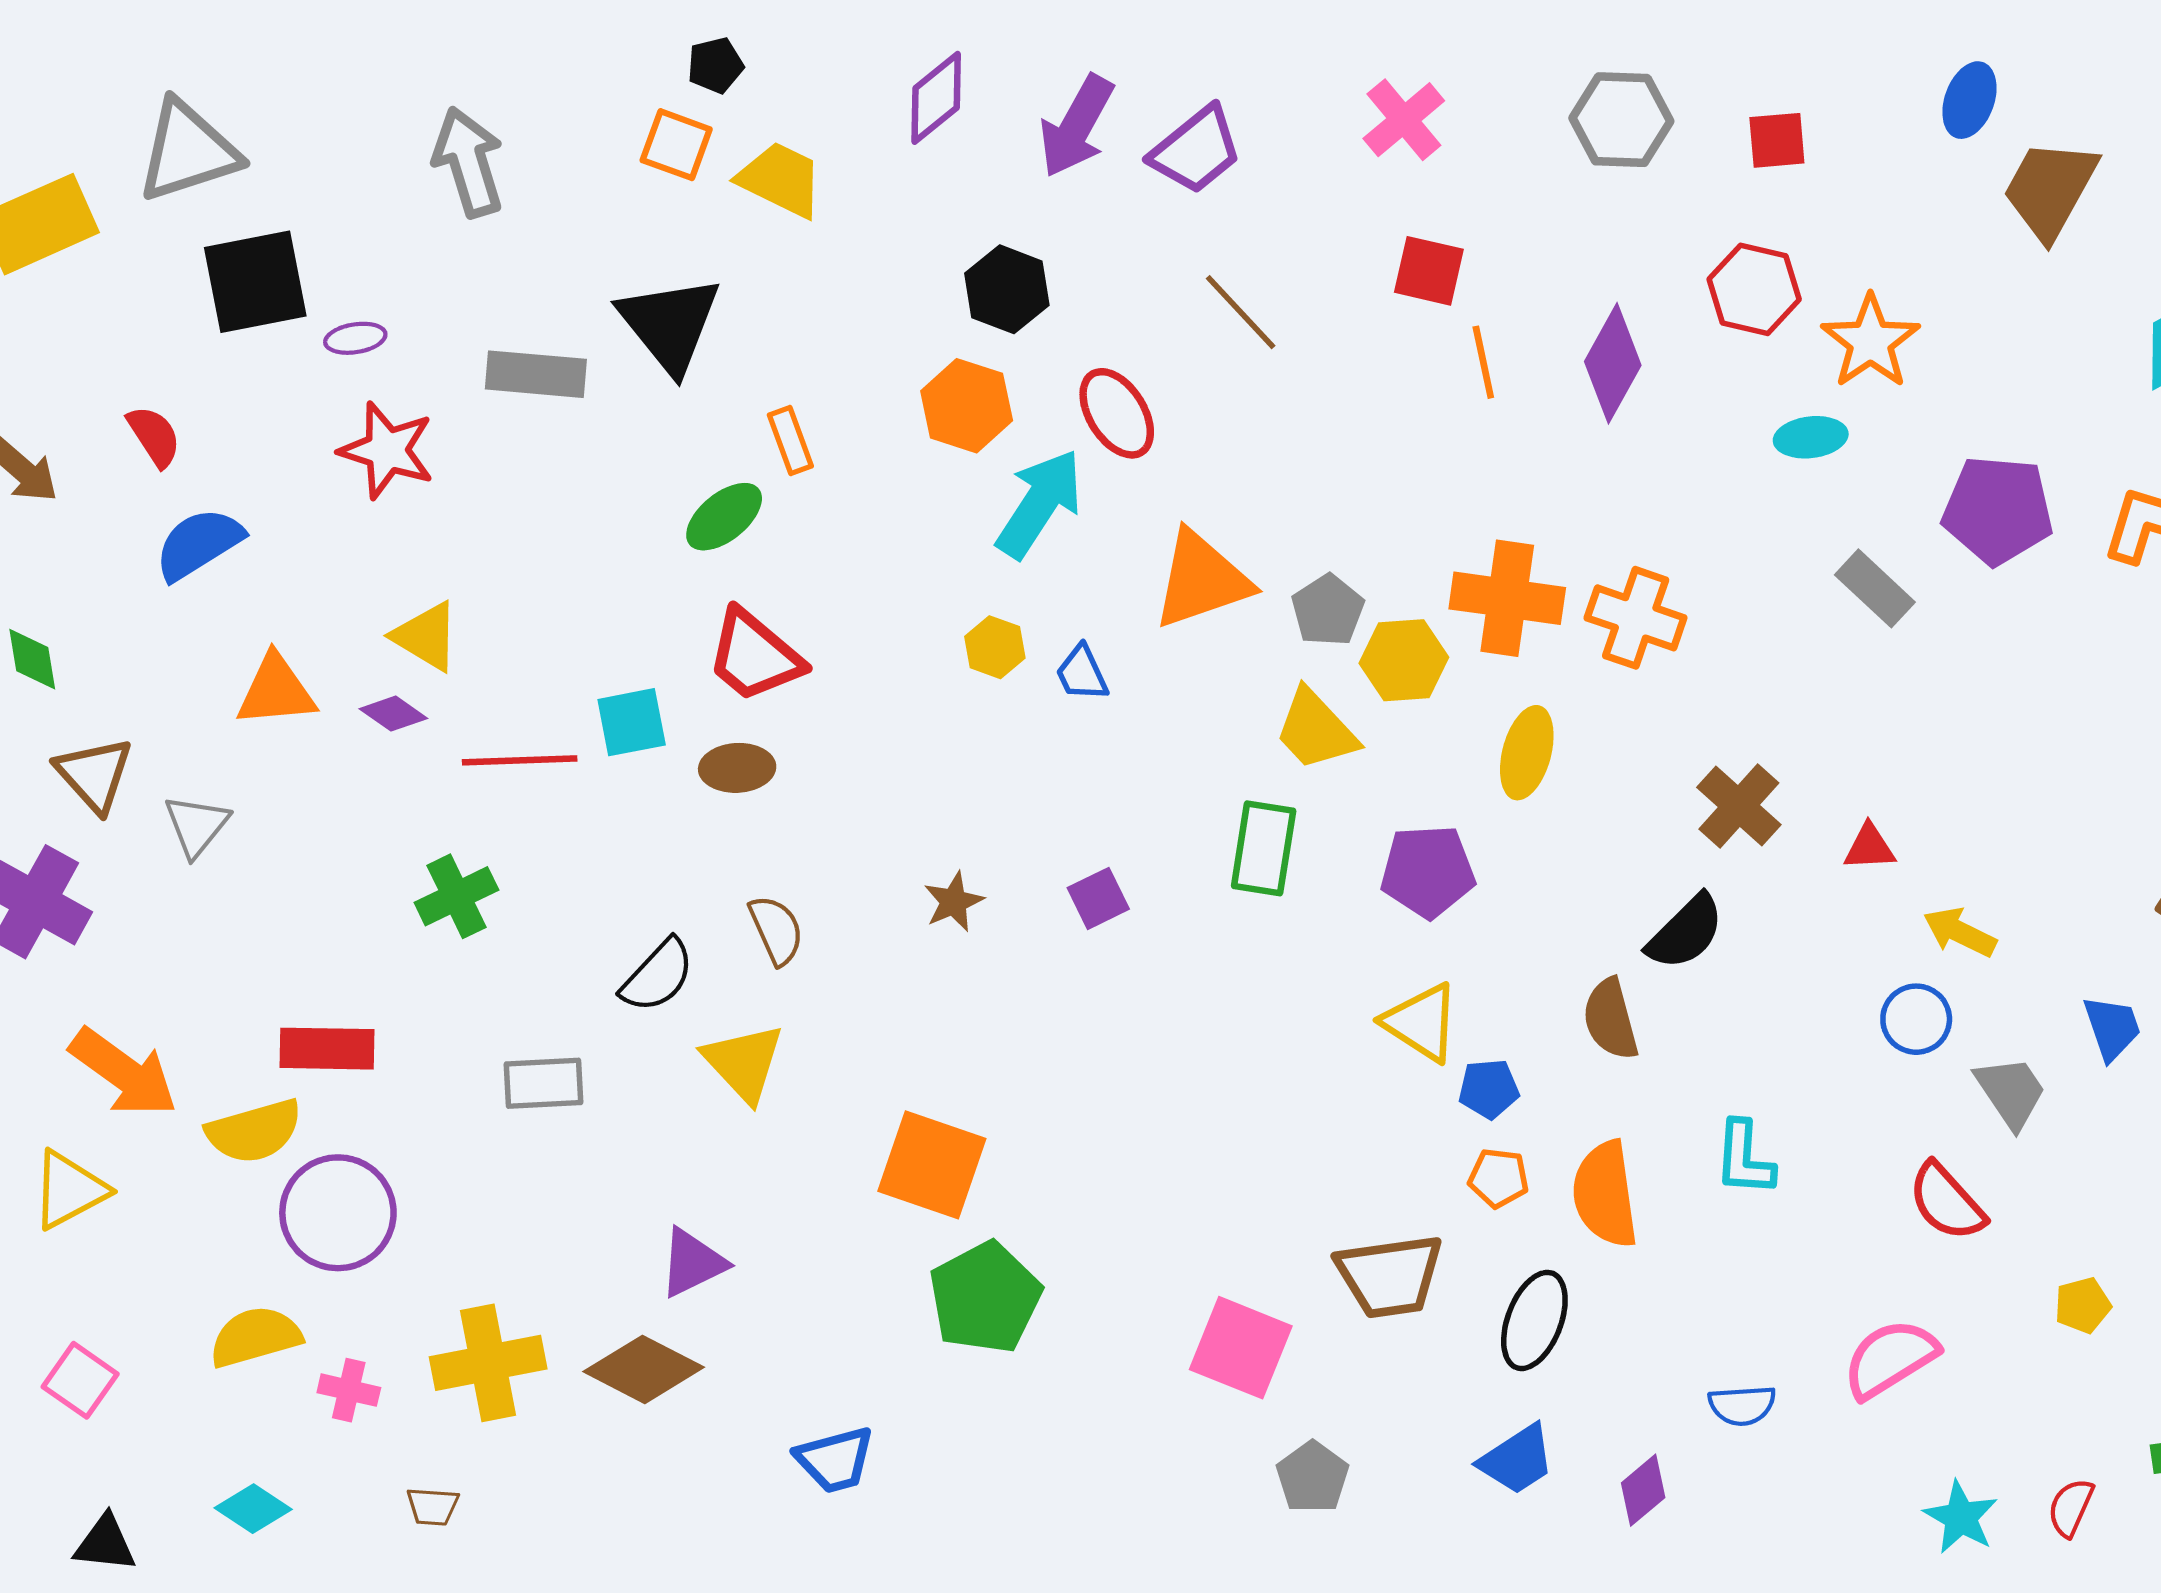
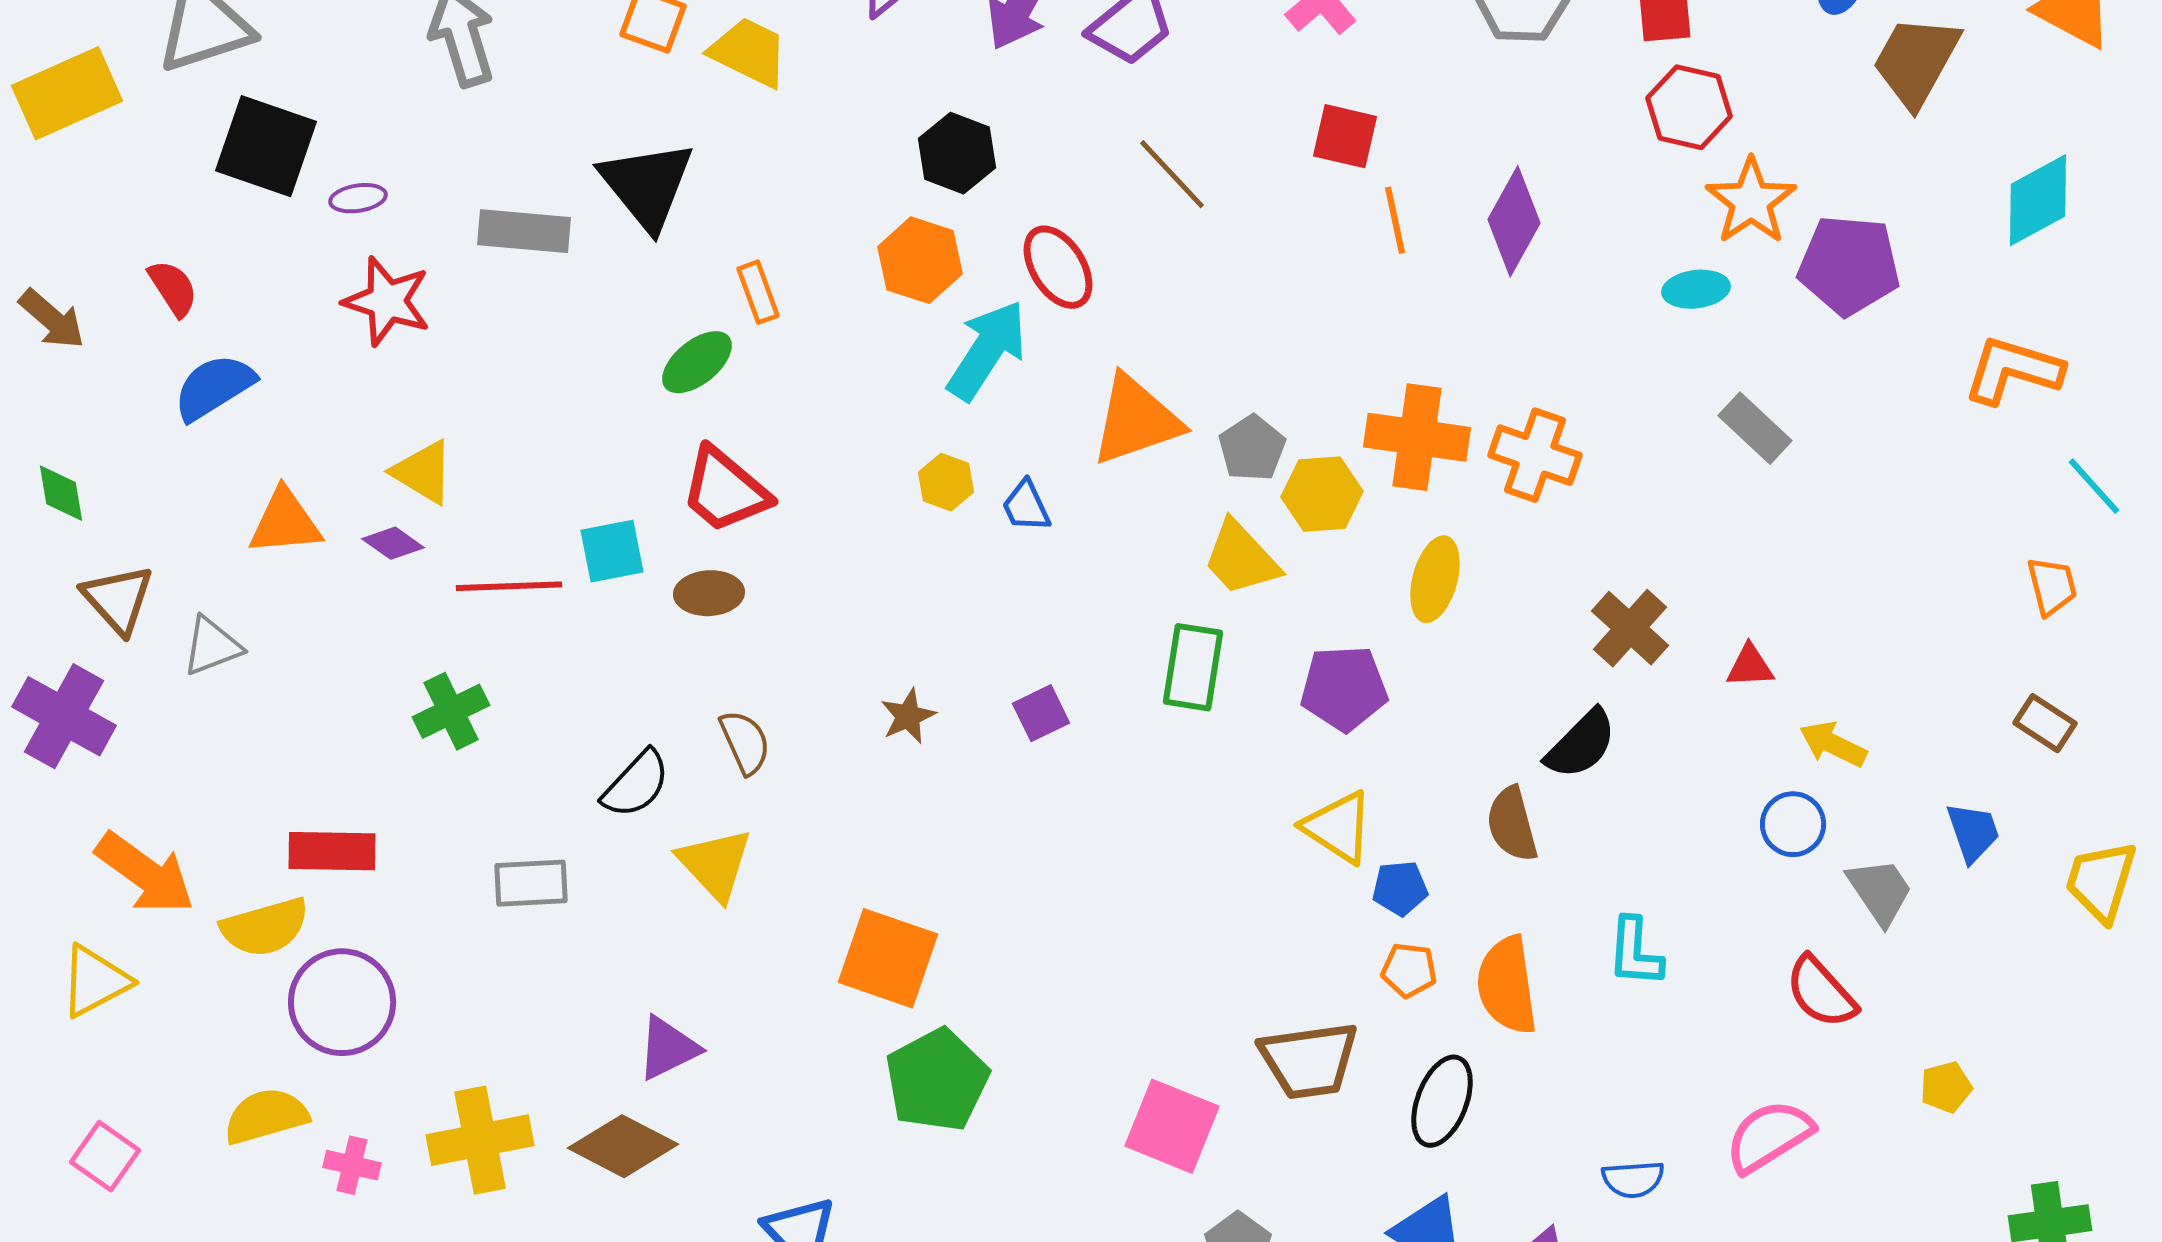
black square: (255, 282) -> (266, 146), turned 30
red hexagon: (1754, 289) -> (1689, 107), moved
purple pentagon: (1998, 510) -> (1849, 265), moved
gray triangle: (197, 826) -> (212, 646), turned 30

